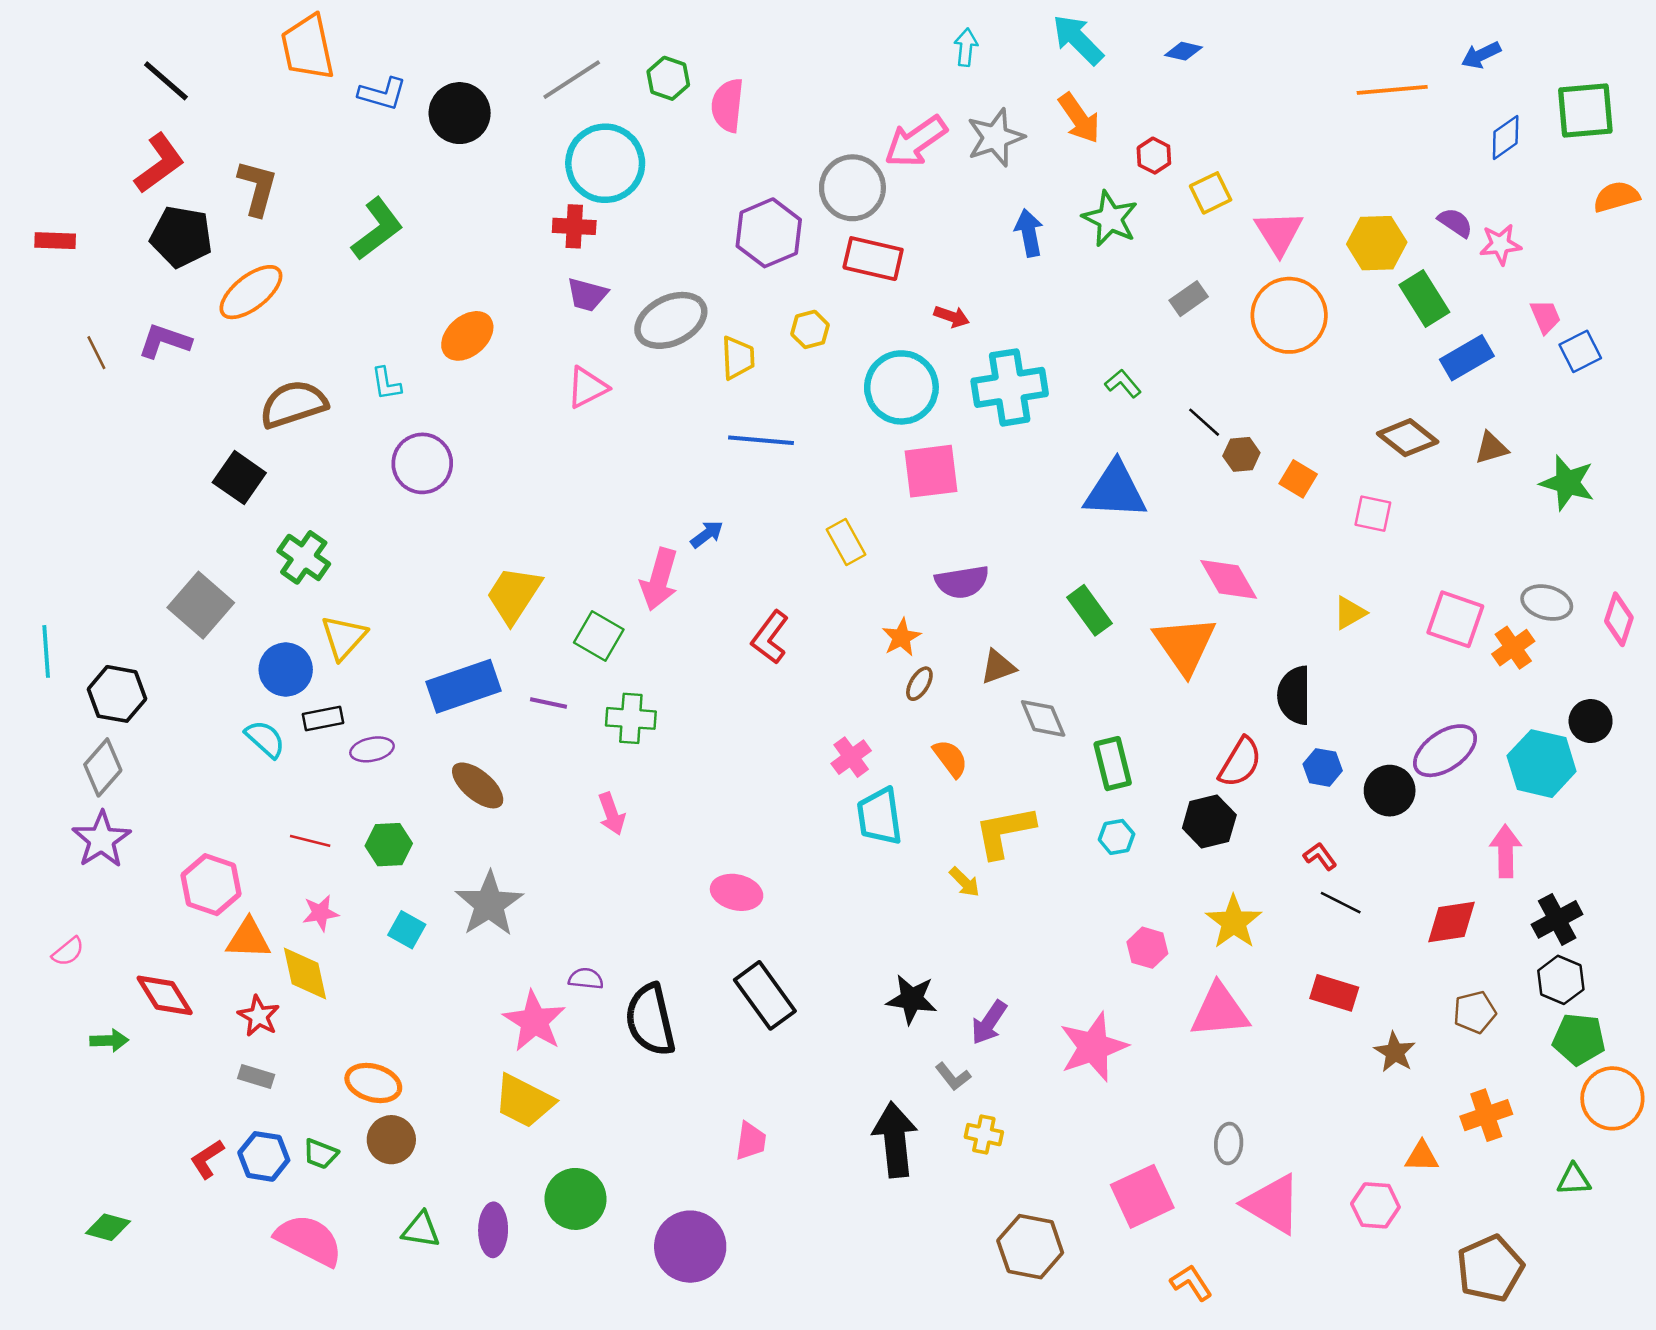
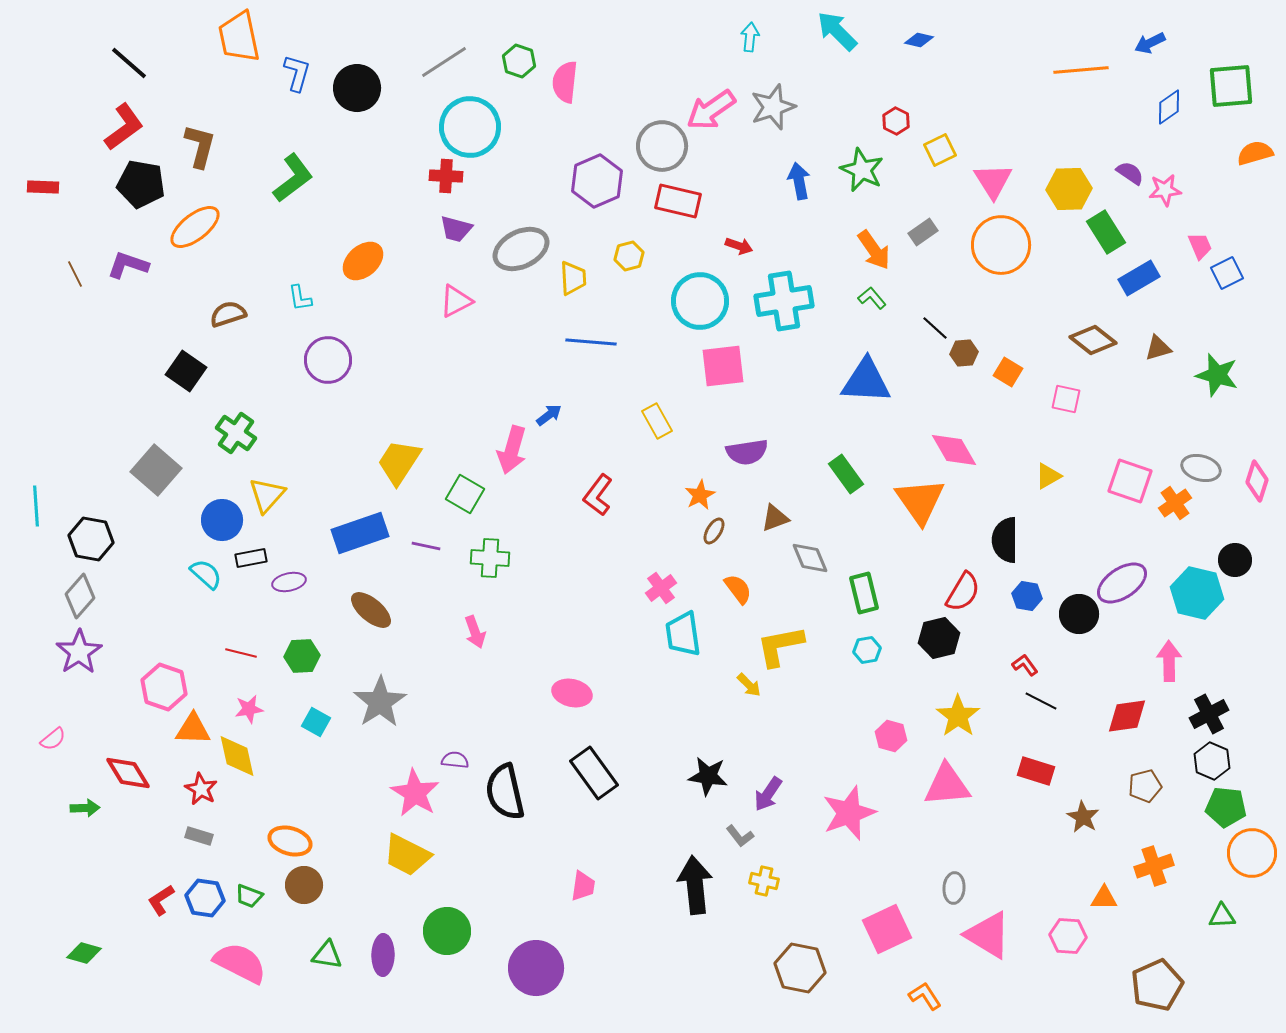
blue L-shape: (382, 94) -> (297, 73), turned -90
orange arrow: (1079, 118) -> (874, 250), moved
brown semicircle: (293, 404) -> (228, 314), size x0.7

